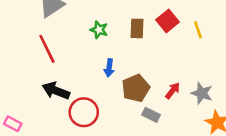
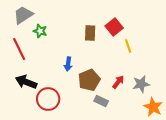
green star: (99, 30) -> (40, 31), moved
yellow line: (198, 30) -> (128, 46), moved
gray star: (202, 93) -> (141, 84), turned -30

